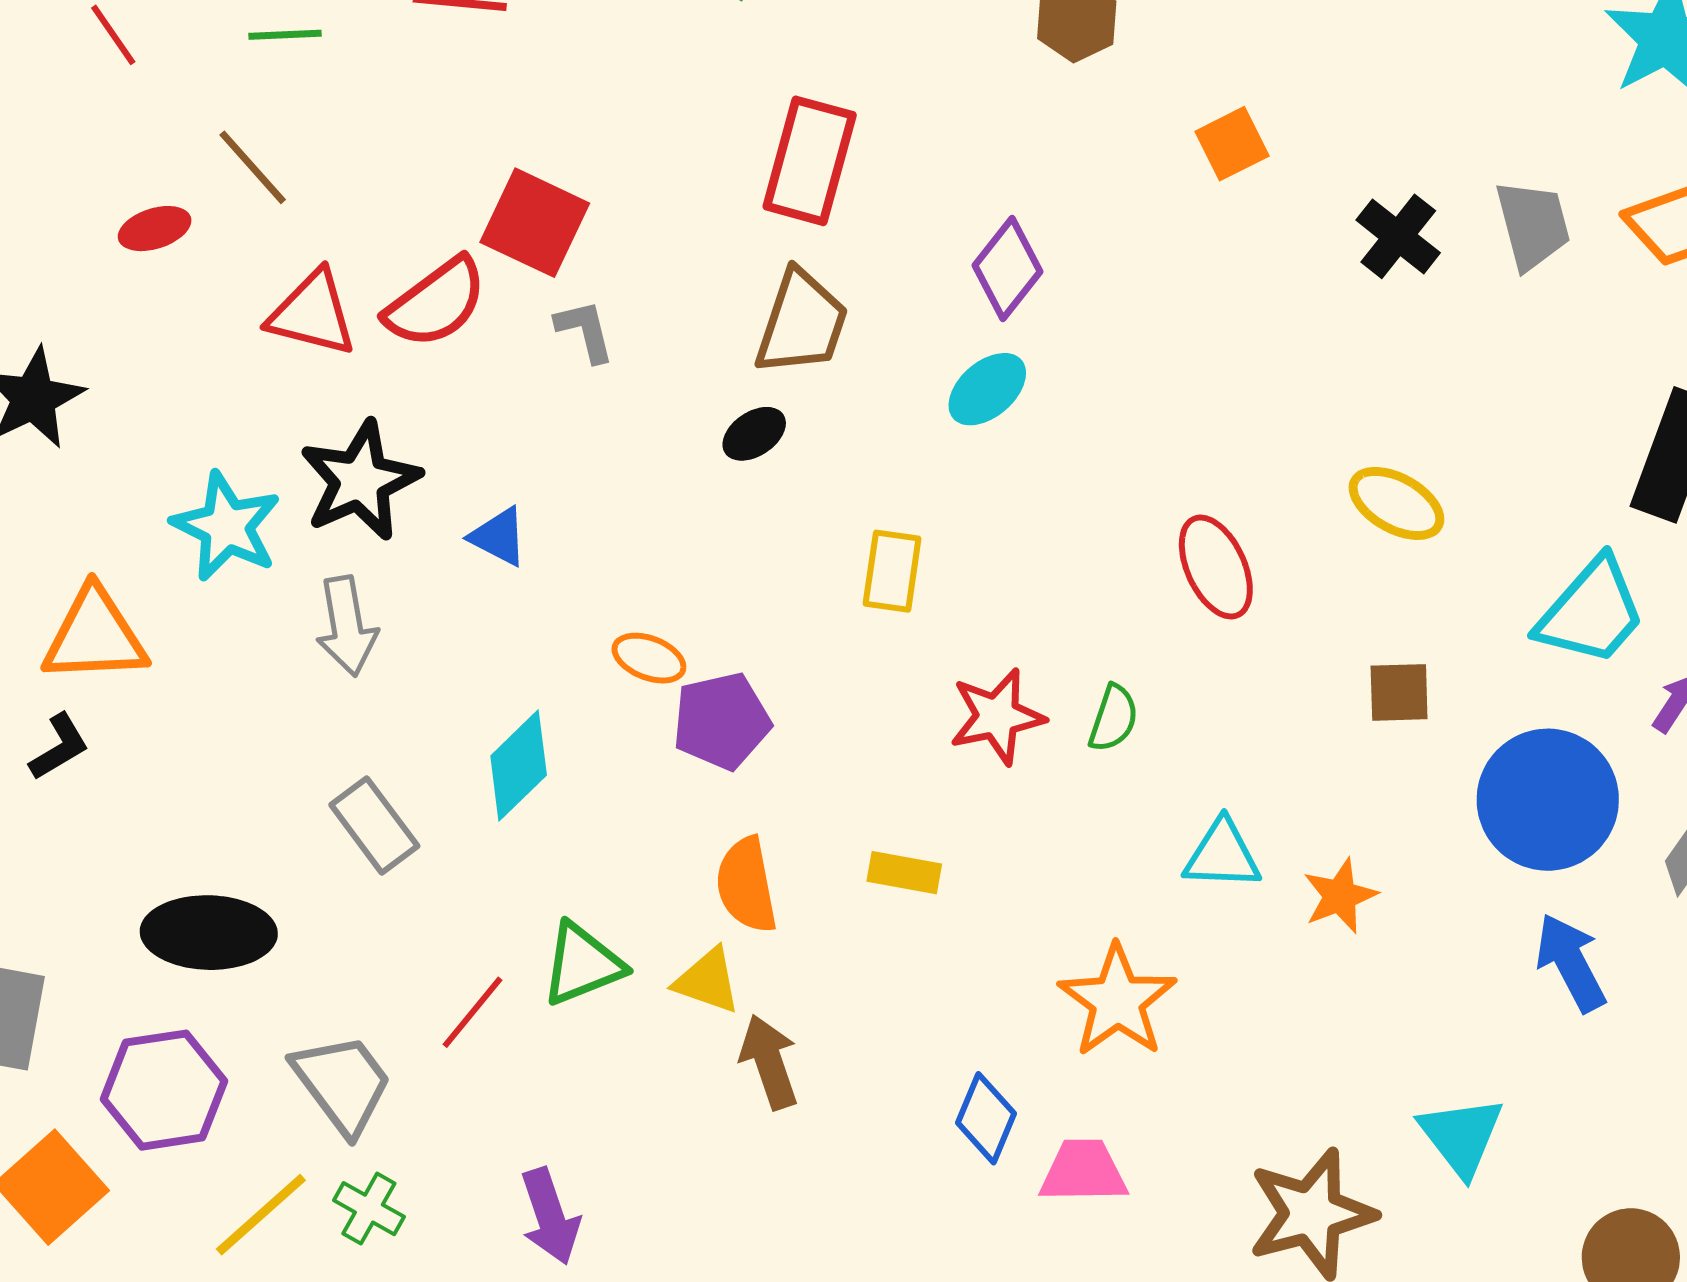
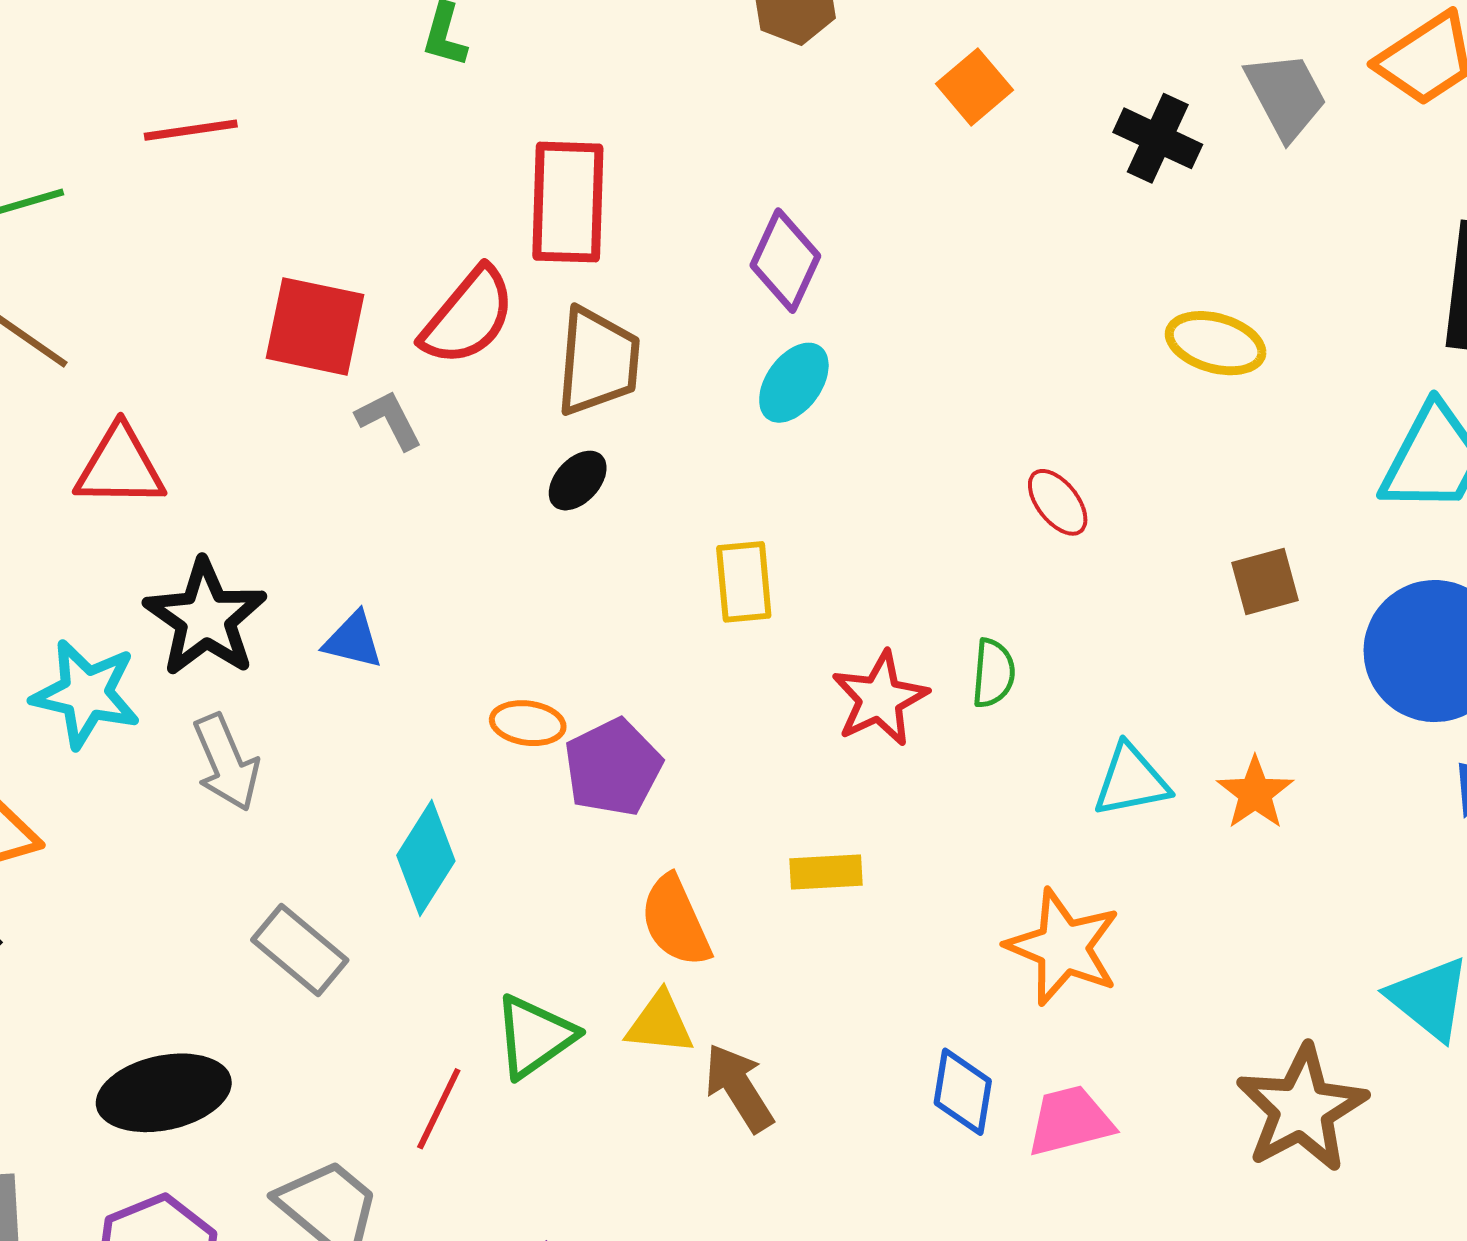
red semicircle: (436, 303) -> (468, 316), moved
yellow ellipse: (1396, 503) -> (1216, 343), moved
red ellipse: (1216, 567) -> (1058, 502), size x0.7

